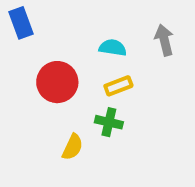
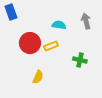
yellow rectangle: (118, 86) -> (51, 46), moved
green cross: (109, 122) -> (80, 60), moved

